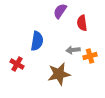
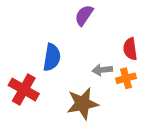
red semicircle: (82, 23) -> (130, 49), moved
red cross: (17, 64) -> (24, 90), size x1.5

